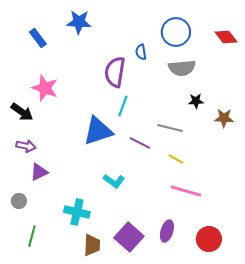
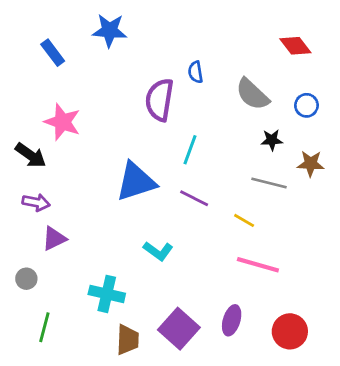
blue circle: (176, 32) -> (306, 105), moved, size x0.6
red diamond: (226, 37) -> (295, 46), moved
gray semicircle: (182, 68) -> (252, 94), turned 48
cyan line: (123, 106) -> (190, 150), moved
gray line: (170, 128) -> (269, 183), moved

